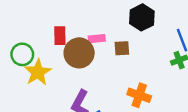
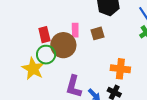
pink rectangle: (97, 39) -> (75, 30), turned -72
green circle: (22, 54) -> (46, 55), moved

